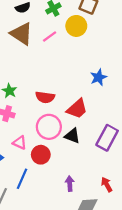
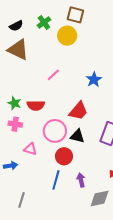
pink line: (50, 36) -> (53, 75), moved
red semicircle: (45, 97) -> (36, 105), moved
red circle: (41, 155) -> (64, 156), moved
blue line: (22, 179) -> (56, 180), moved

